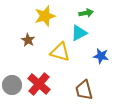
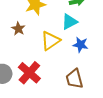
yellow triangle: (60, 52) -> (50, 41), turned -50
blue star: (101, 56) -> (80, 45), moved

